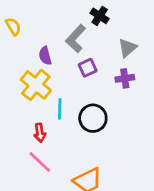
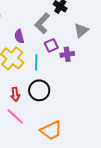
purple cross: (125, 78) -> (67, 54), moved
cyan line: (60, 109) -> (36, 62), moved
black circle: (93, 118) -> (39, 90), moved

